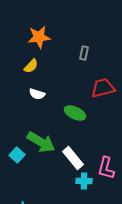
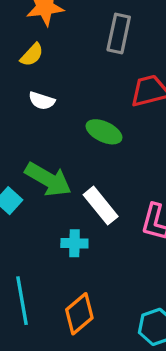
gray rectangle: (84, 53) -> (119, 33), size x1.6
cyan cross: (84, 181) -> (74, 243), moved

